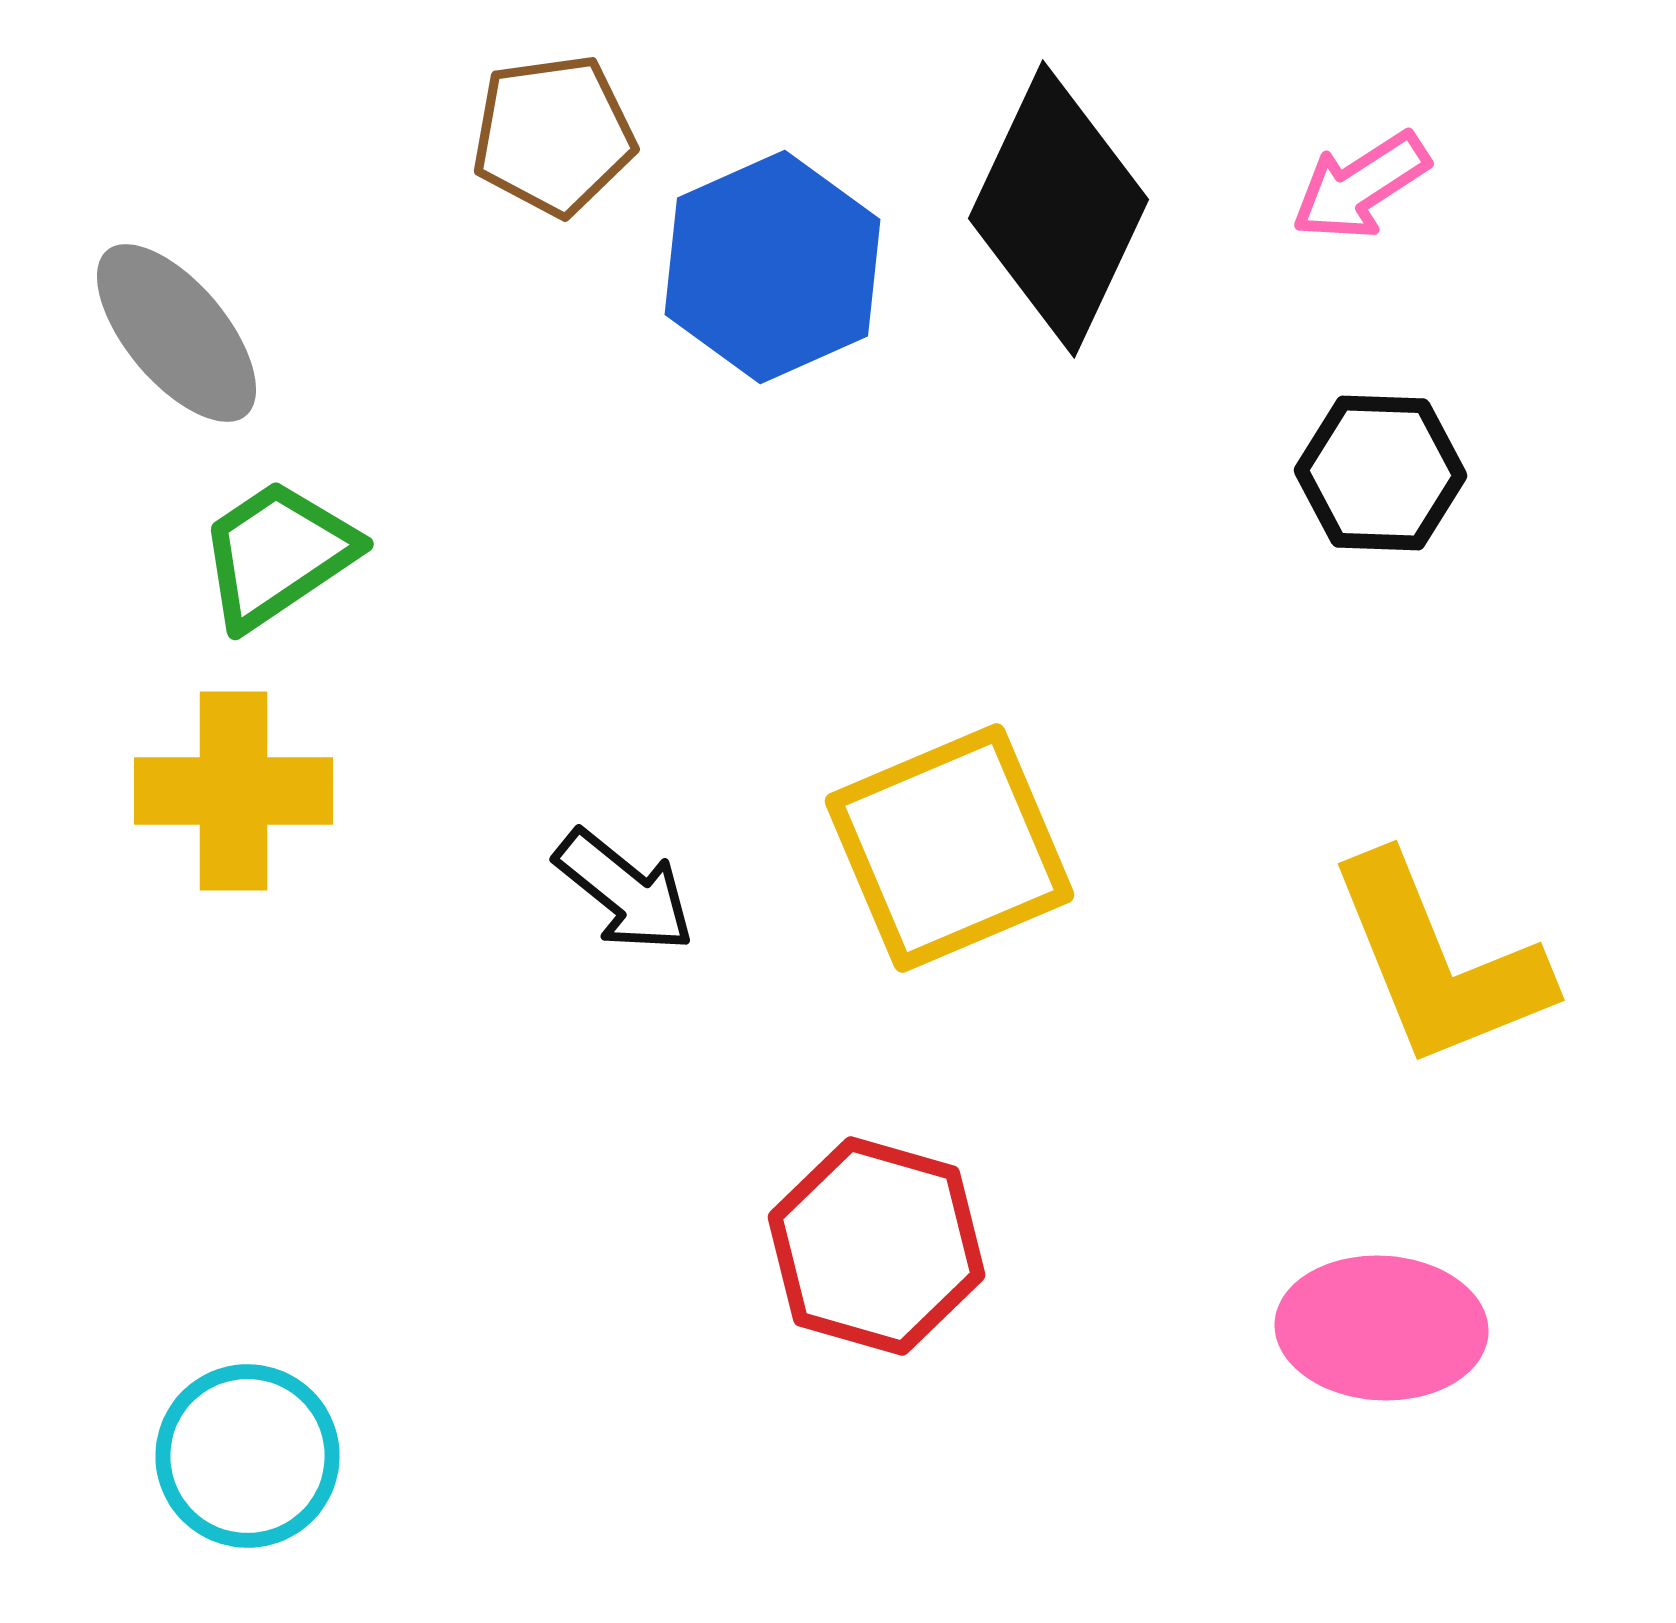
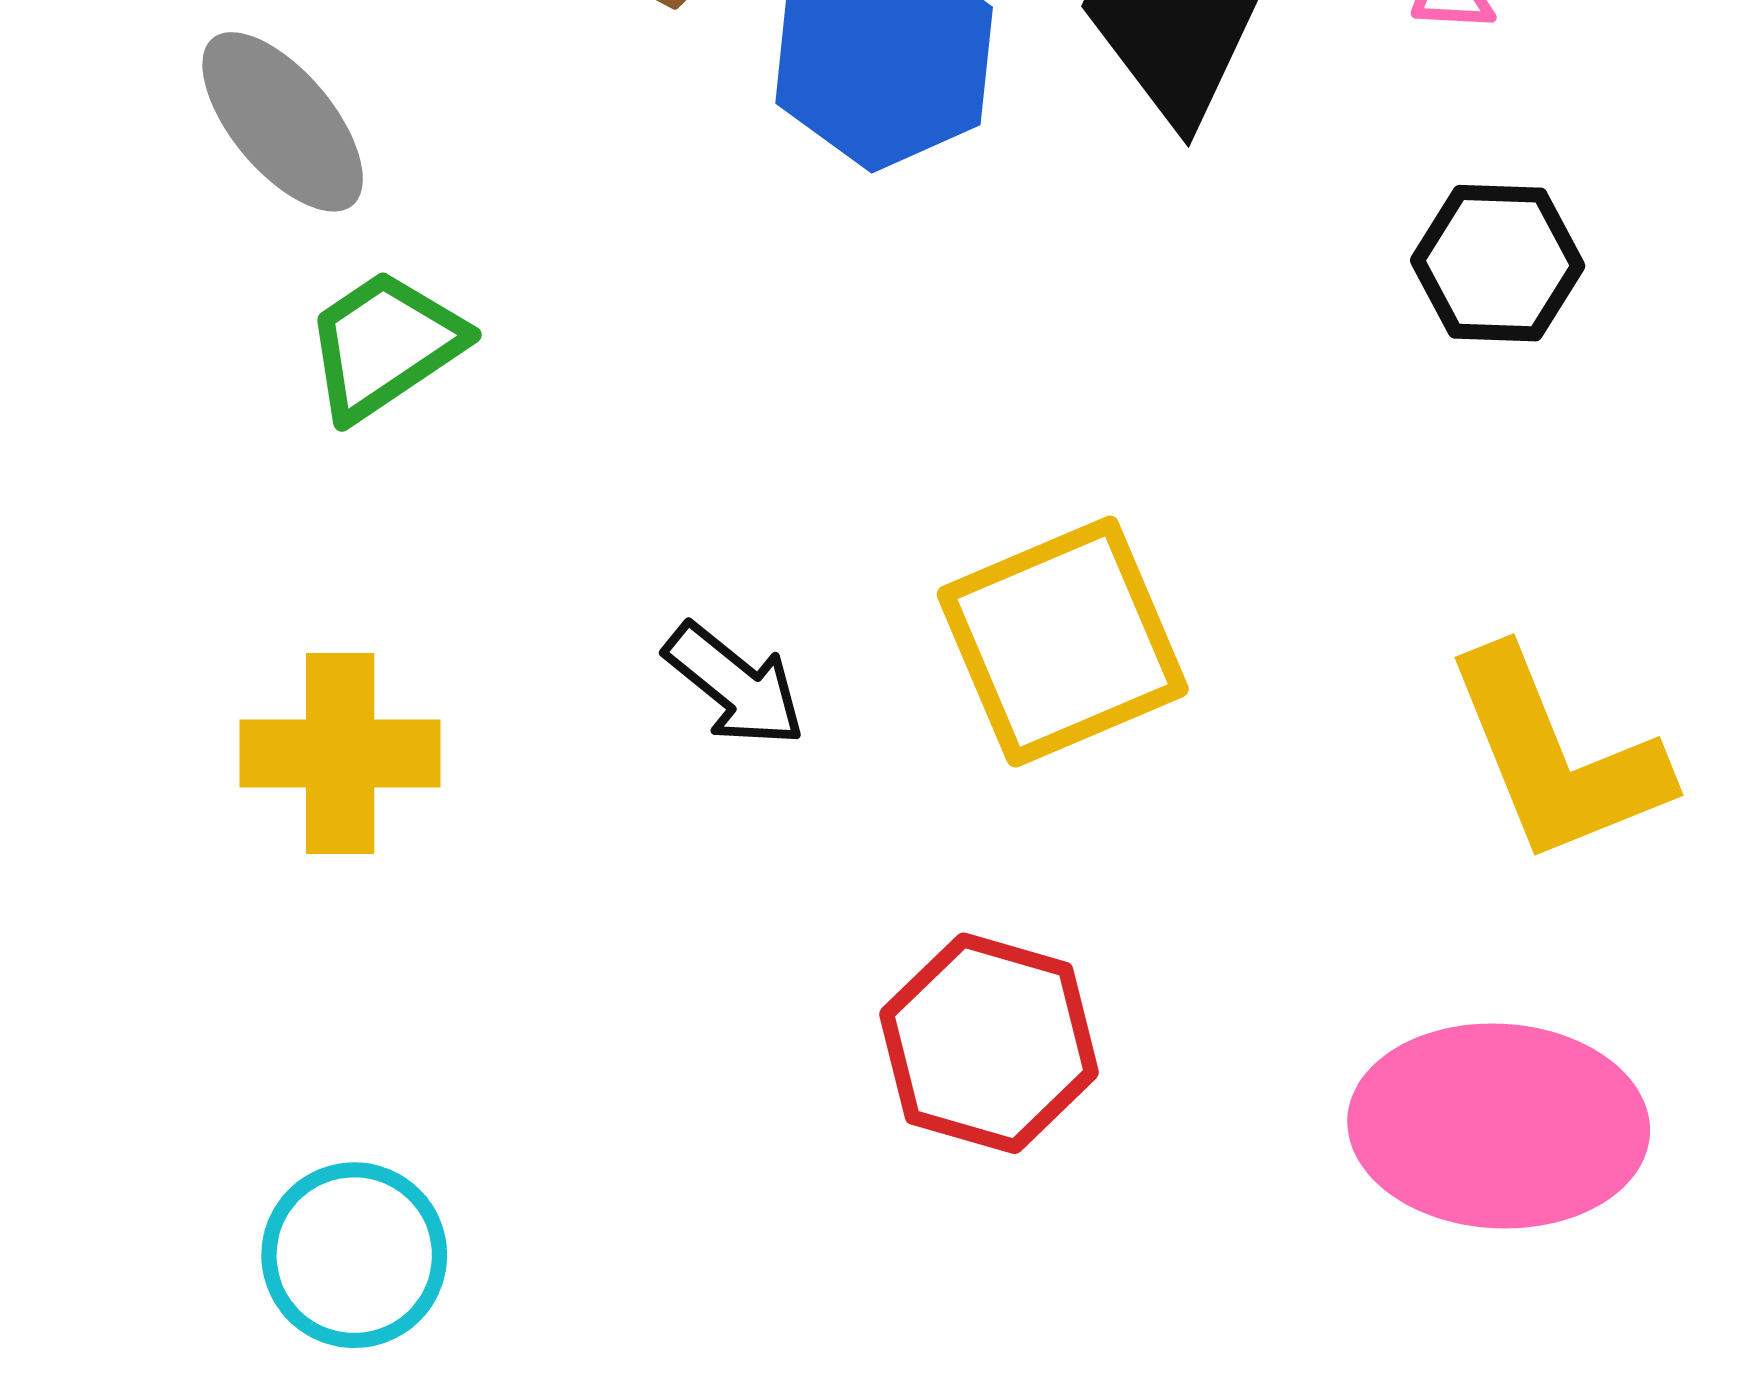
yellow cross: (234, 791) -> (340, 754), moved
pink ellipse: (1382, 1328) -> (1499, 1126), size x1.4

